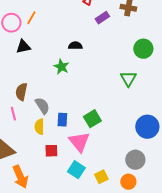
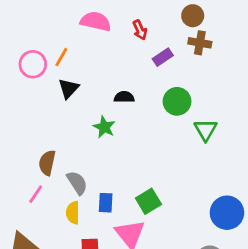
black triangle: (23, 47) -> (69, 88), moved, turned -35
green circle: (143, 49) -> (177, 101), moved
green triangle: (128, 79) -> (206, 130), moved
pink line: (13, 114) -> (36, 194), turned 48

